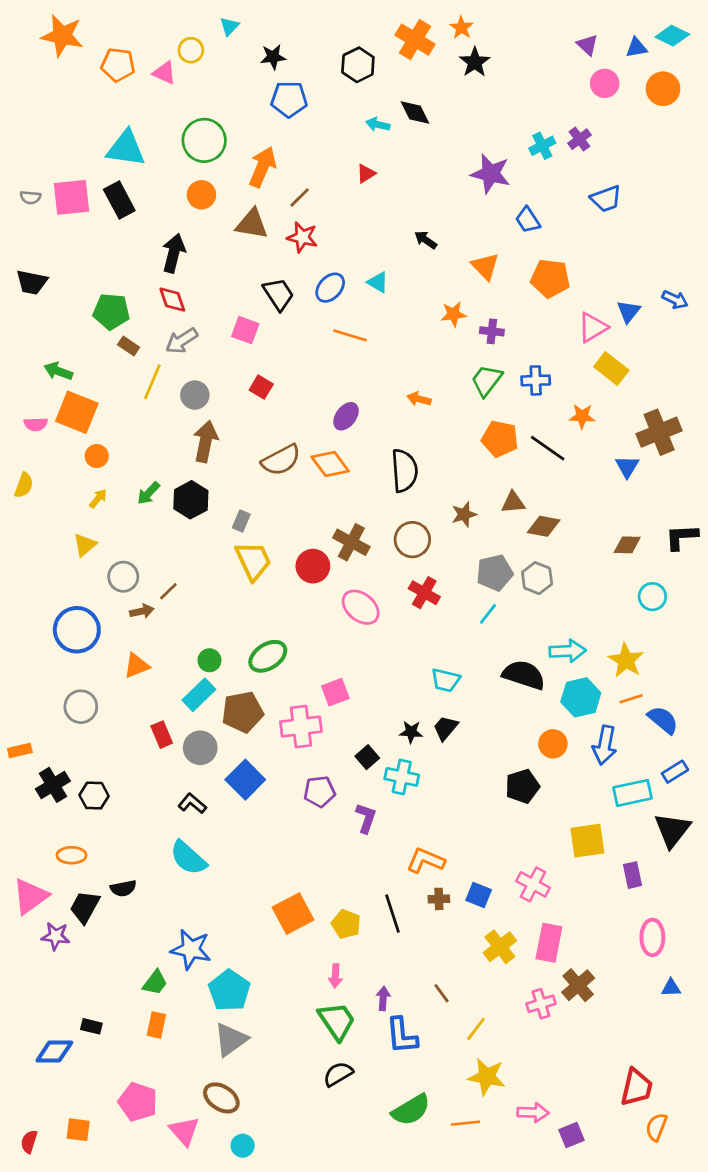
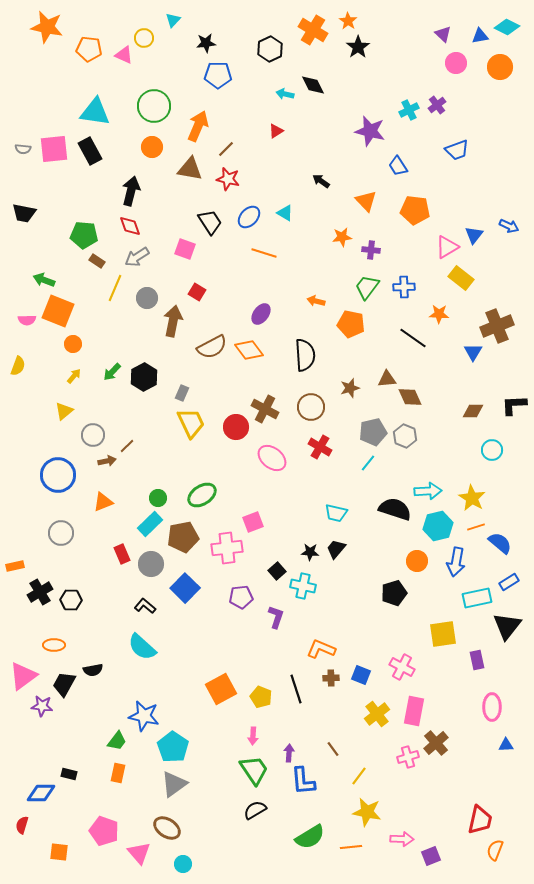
orange pentagon: (500, 439) -> (351, 324), moved
brown arrow: (205, 441) -> (173, 321), moved
brown diamond: (544, 526) -> (410, 397), turned 55
red semicircle: (29, 1142) -> (22, 825), moved

